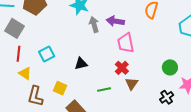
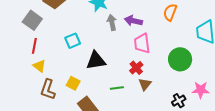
cyan square: (47, 54) -> (73, 41), moved
black triangle: (81, 64) -> (96, 60), size x1.5
green circle: (170, 67) -> (180, 59), moved, size x1.5

